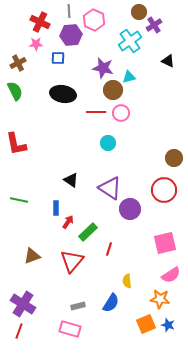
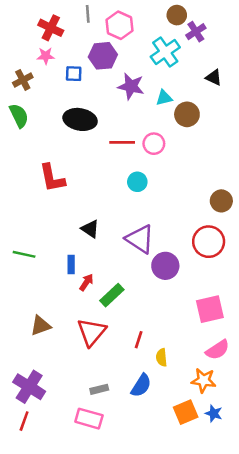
purple hexagon: (71, 35) -> (103, 56), moved
brown circle: (113, 90) -> (187, 114), moved
red L-shape: (16, 144) -> (52, 178), moved
red line: (109, 249) -> (139, 340), moved

